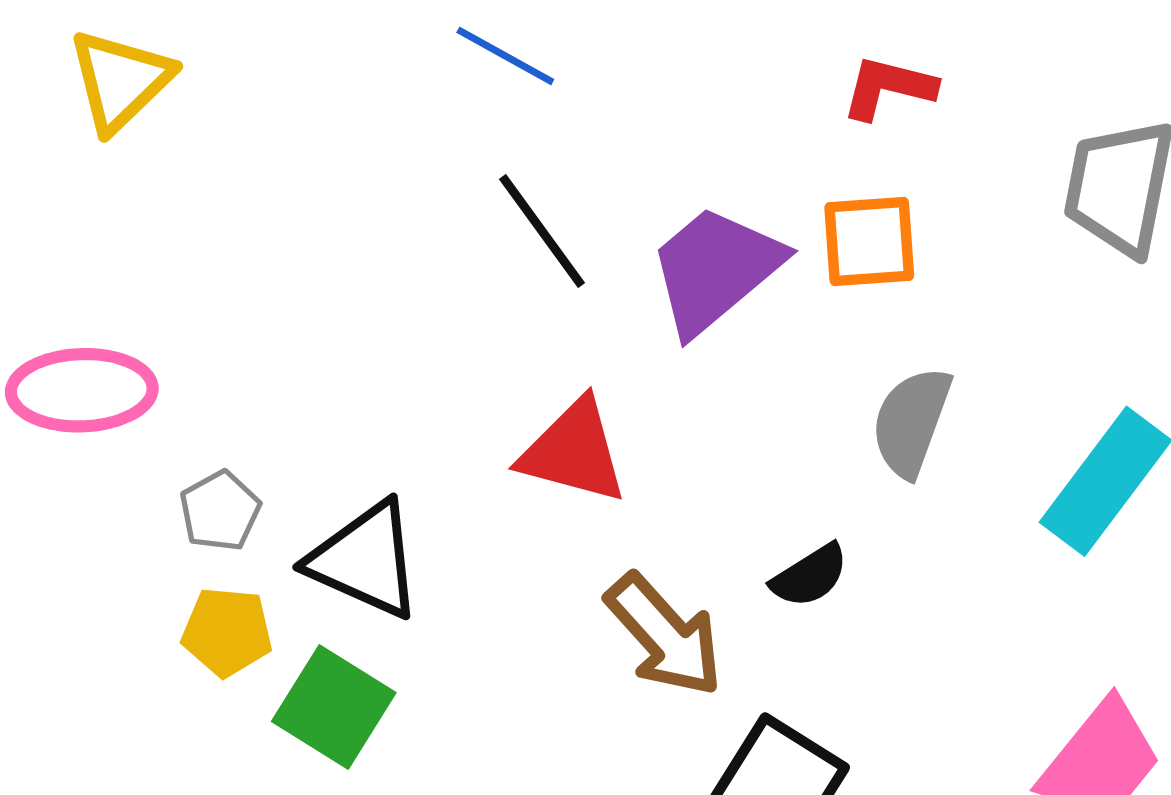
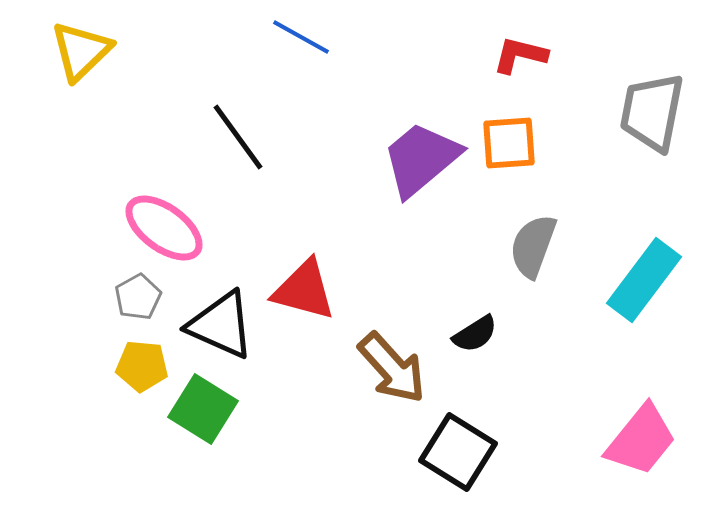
black line: (542, 231) -> (238, 137), moved
pink ellipse: (82, 390) -> (164, 228), moved, turned 38
red triangle: (574, 451) -> (304, 290), moved

